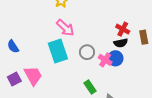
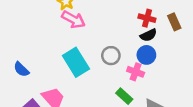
pink arrow: (65, 28) -> (73, 20), moved
pink cross: (105, 60) -> (136, 72), moved

